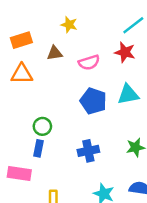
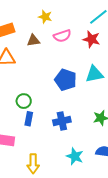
pink semicircle: (89, 62) -> (62, 36), moved
blue rectangle: (39, 148) -> (29, 119), moved

